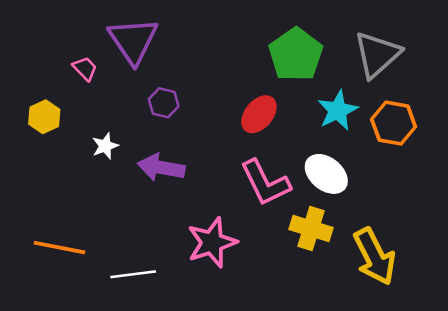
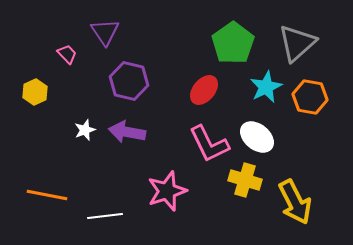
purple triangle: (133, 41) -> (105, 32), size x0.7
purple hexagon: (164, 103) -> (129, 81), size x1.6
white star: (105, 146) -> (85, 130), moved

